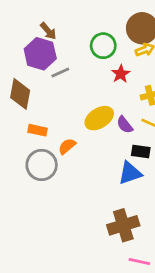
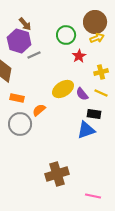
brown cross: (123, 225) -> (57, 174), moved

